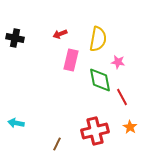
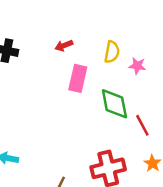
yellow semicircle: (98, 39) -> (112, 52), size x0.7
pink star: (118, 62) -> (137, 66), moved

